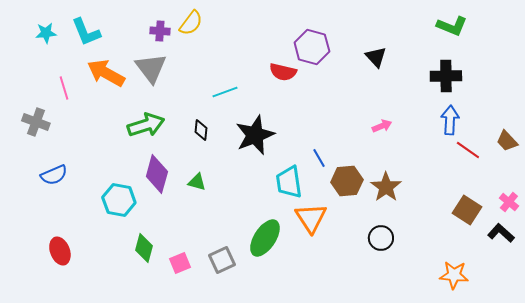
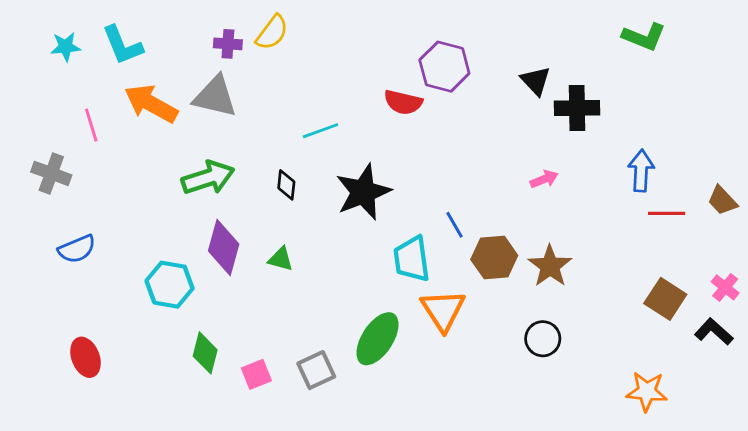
gray triangle: (151, 68) -> (215, 97), turned -40
black cross: (446, 76) -> (577, 108), moved
red line: (468, 150) -> (667, 213), turned -35

